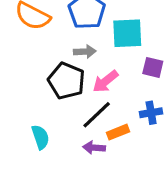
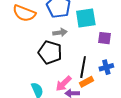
pink arrow: (105, 81) -> (63, 84), moved
black line: (97, 115) -> (83, 67), moved, turned -30

